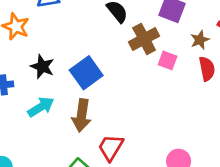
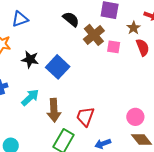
black star: (42, 67) -> (30, 59), moved
brown arrow: (82, 115) -> (54, 110), moved

